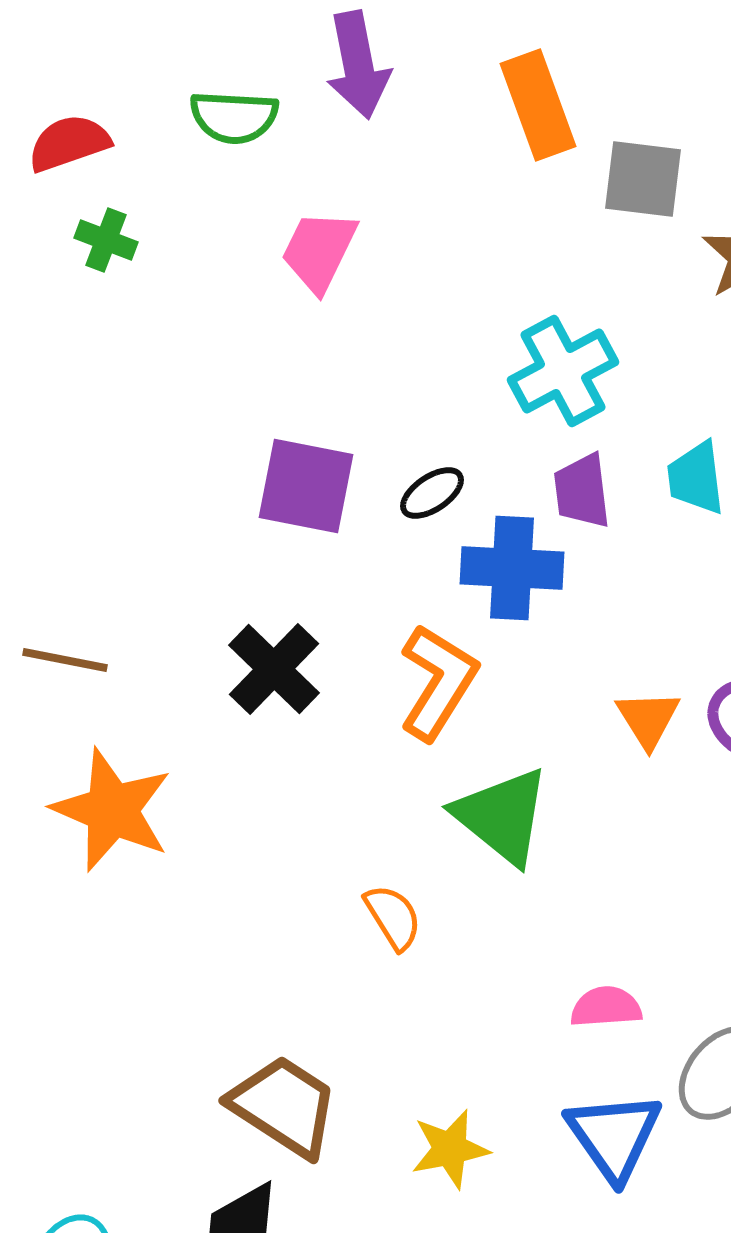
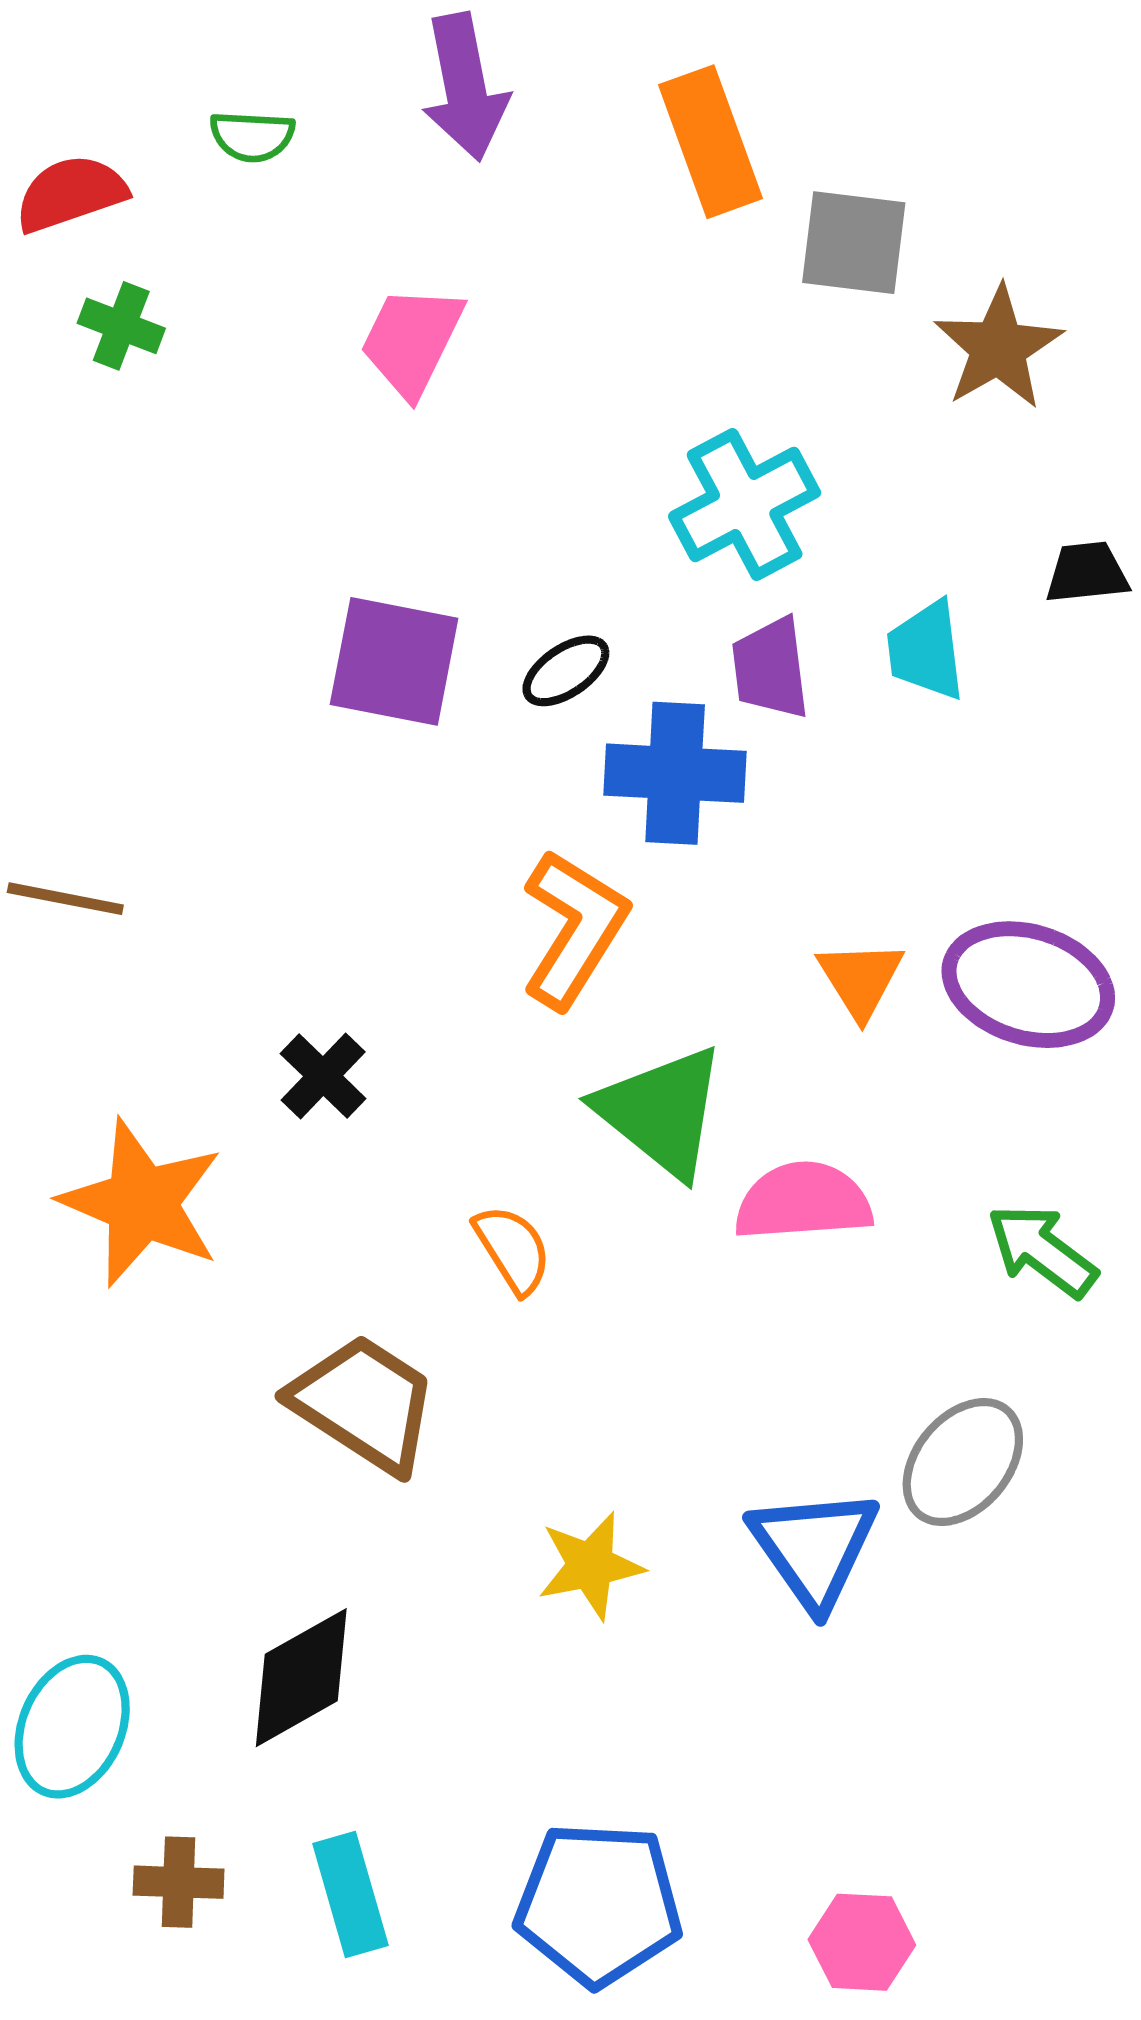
green semicircle: (234, 117) -> (252, 136), moved, size x0.7
black cross: (274, 669) -> (323, 1076), moved, size x0.7
orange star: (112, 810) -> (142, 1203), moved
pink semicircle: (606, 1007) -> (803, 1202), moved, size x1.4
brown trapezoid: (284, 1106) -> (364, 1403), moved

